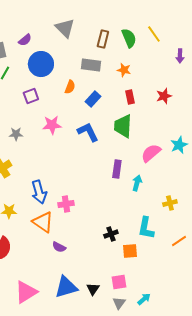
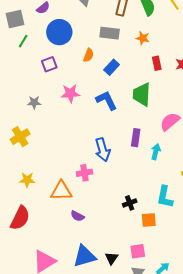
red rectangle: (130, 97) -> (157, 63), moved
blue arrow: (39, 192) -> (103, 150), moved
orange triangle: (43, 222) -> (61, 191), turned -35

